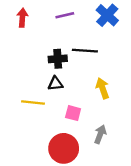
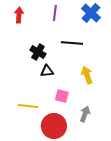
purple line: (65, 15) -> (55, 13), turned -70
black cross: (58, 59) -> (38, 52), moved, turned 35
yellow line: (33, 102) -> (28, 106), moved

